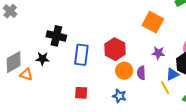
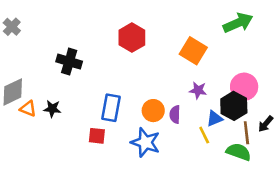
red hexagon: (115, 49) -> (132, 38), moved
blue rectangle: (81, 55) -> (111, 108), moved
black star: (42, 59) -> (52, 109), moved
blue star: (119, 96) -> (145, 142), size x1.6

